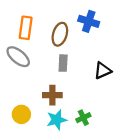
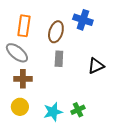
brown cross: (52, 95) -> (23, 79), moved

